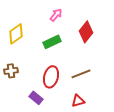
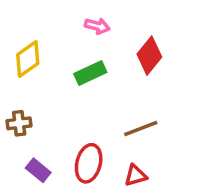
pink arrow: (56, 15) -> (97, 26), turned 64
red ellipse: (51, 77) -> (89, 163), moved
purple rectangle: (36, 98) -> (38, 170), moved

